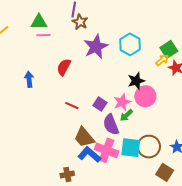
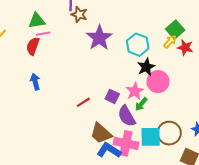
cyan hexagon: (130, 44) -> (138, 45), moved
red semicircle: (64, 67) -> (33, 46), moved
red line: (72, 106) -> (83, 102), turned -48

